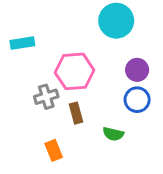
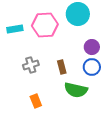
pink hexagon: (75, 71) -> (45, 25), moved
brown rectangle: (76, 113) -> (62, 67), moved
green semicircle: (113, 134) -> (76, 90), size x1.6

